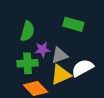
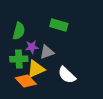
white semicircle: (82, 68) -> (67, 75), moved, turned -108
yellow triangle: (61, 75) -> (36, 69), moved

